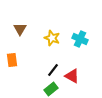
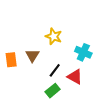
brown triangle: (20, 29) -> (32, 56), moved
cyan cross: (80, 39) -> (83, 52), moved

